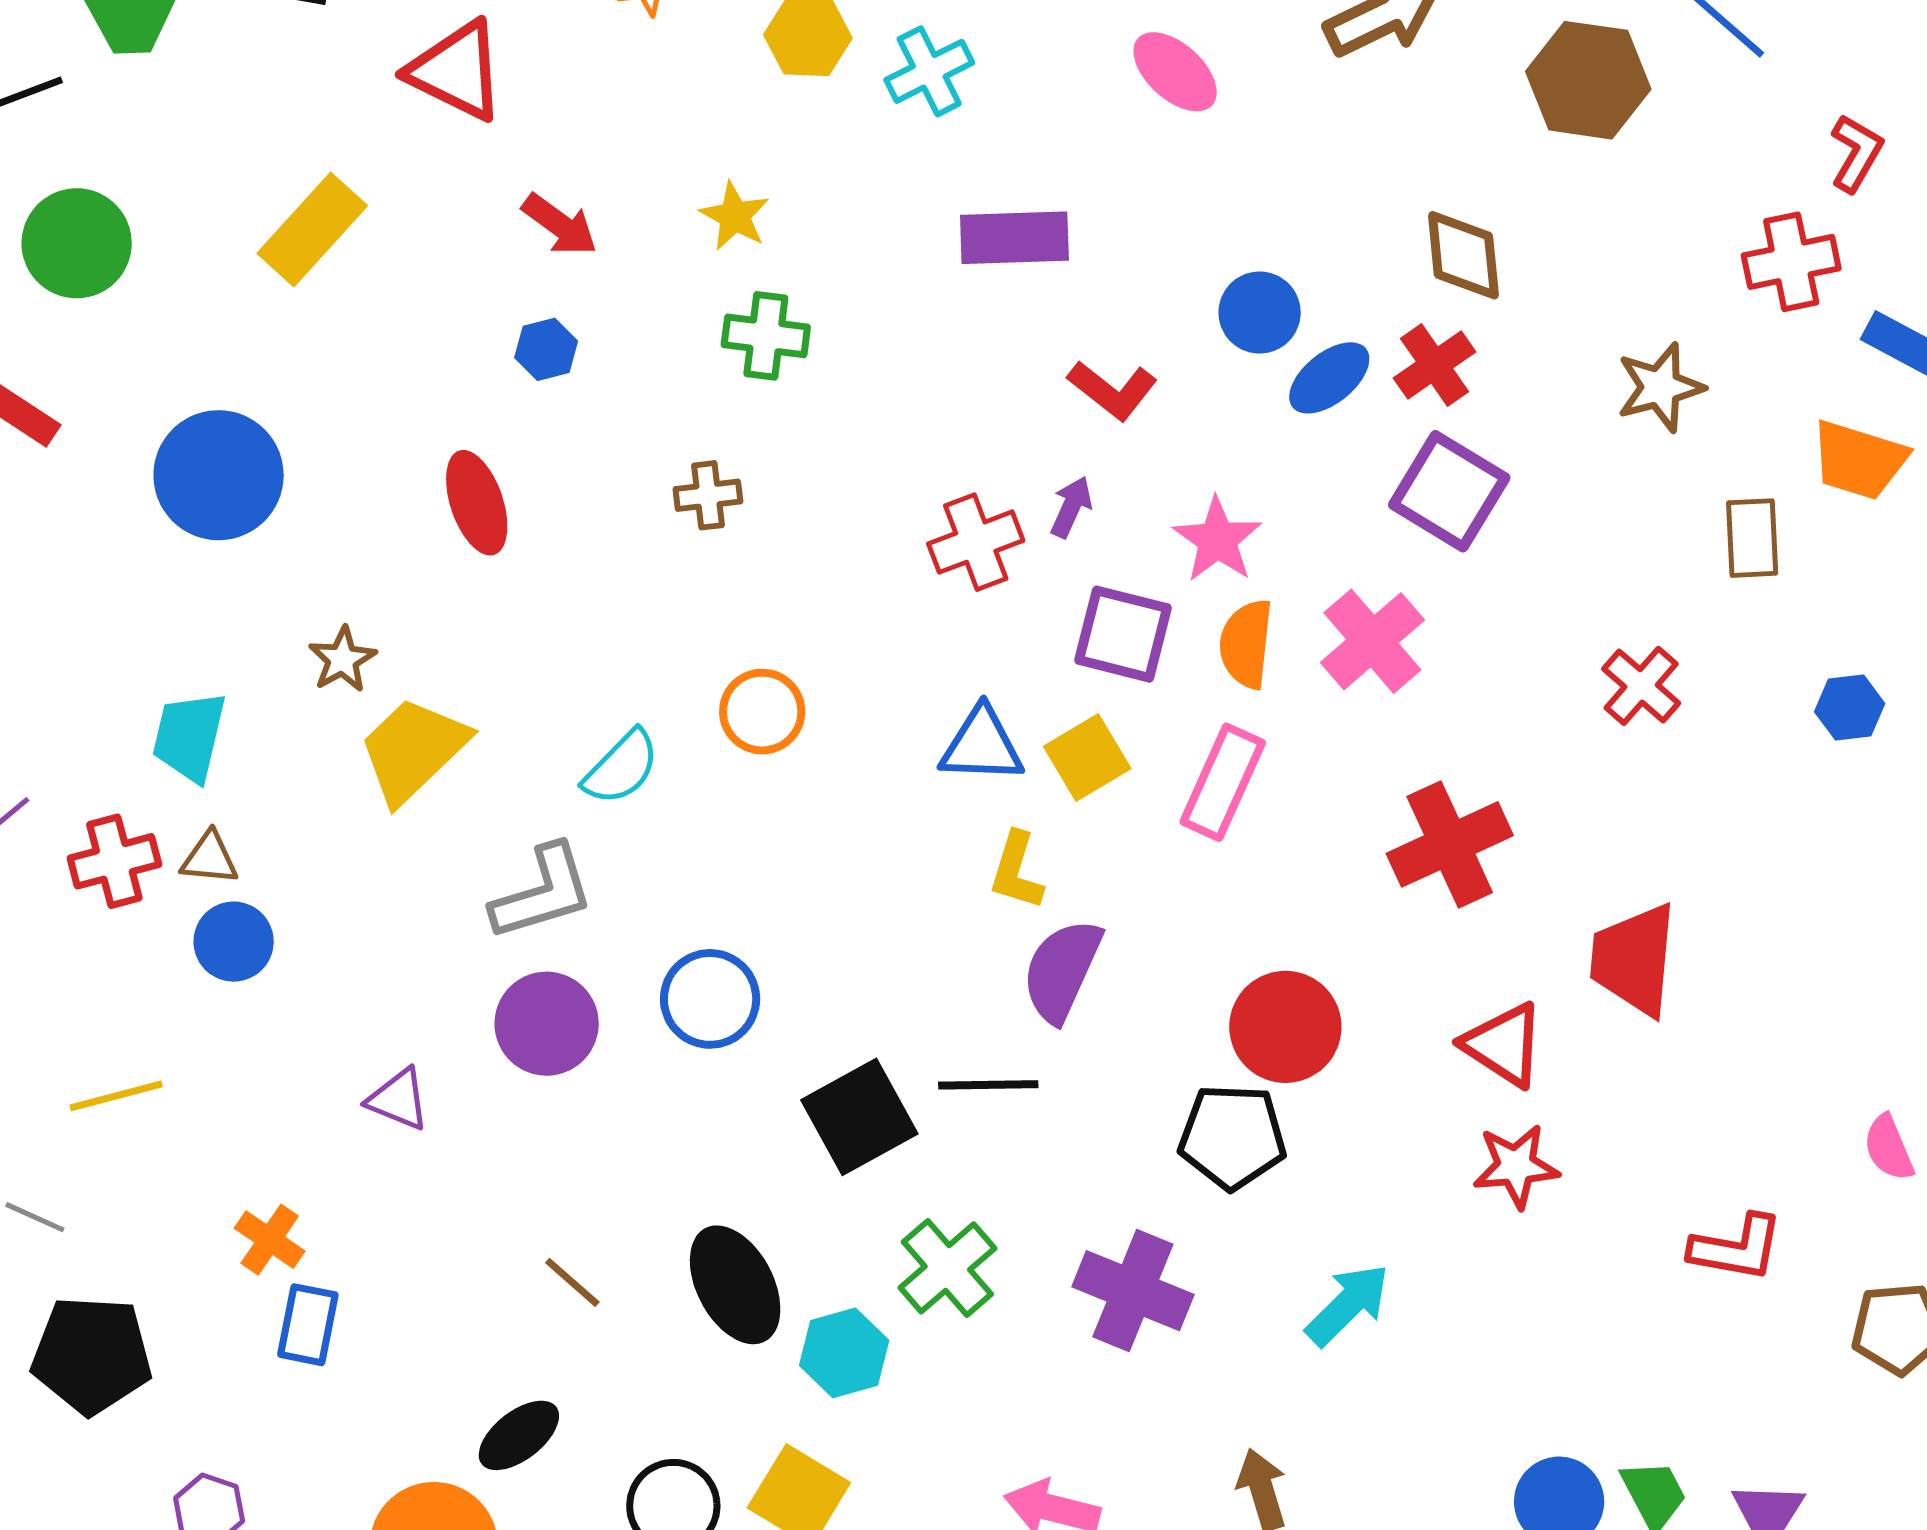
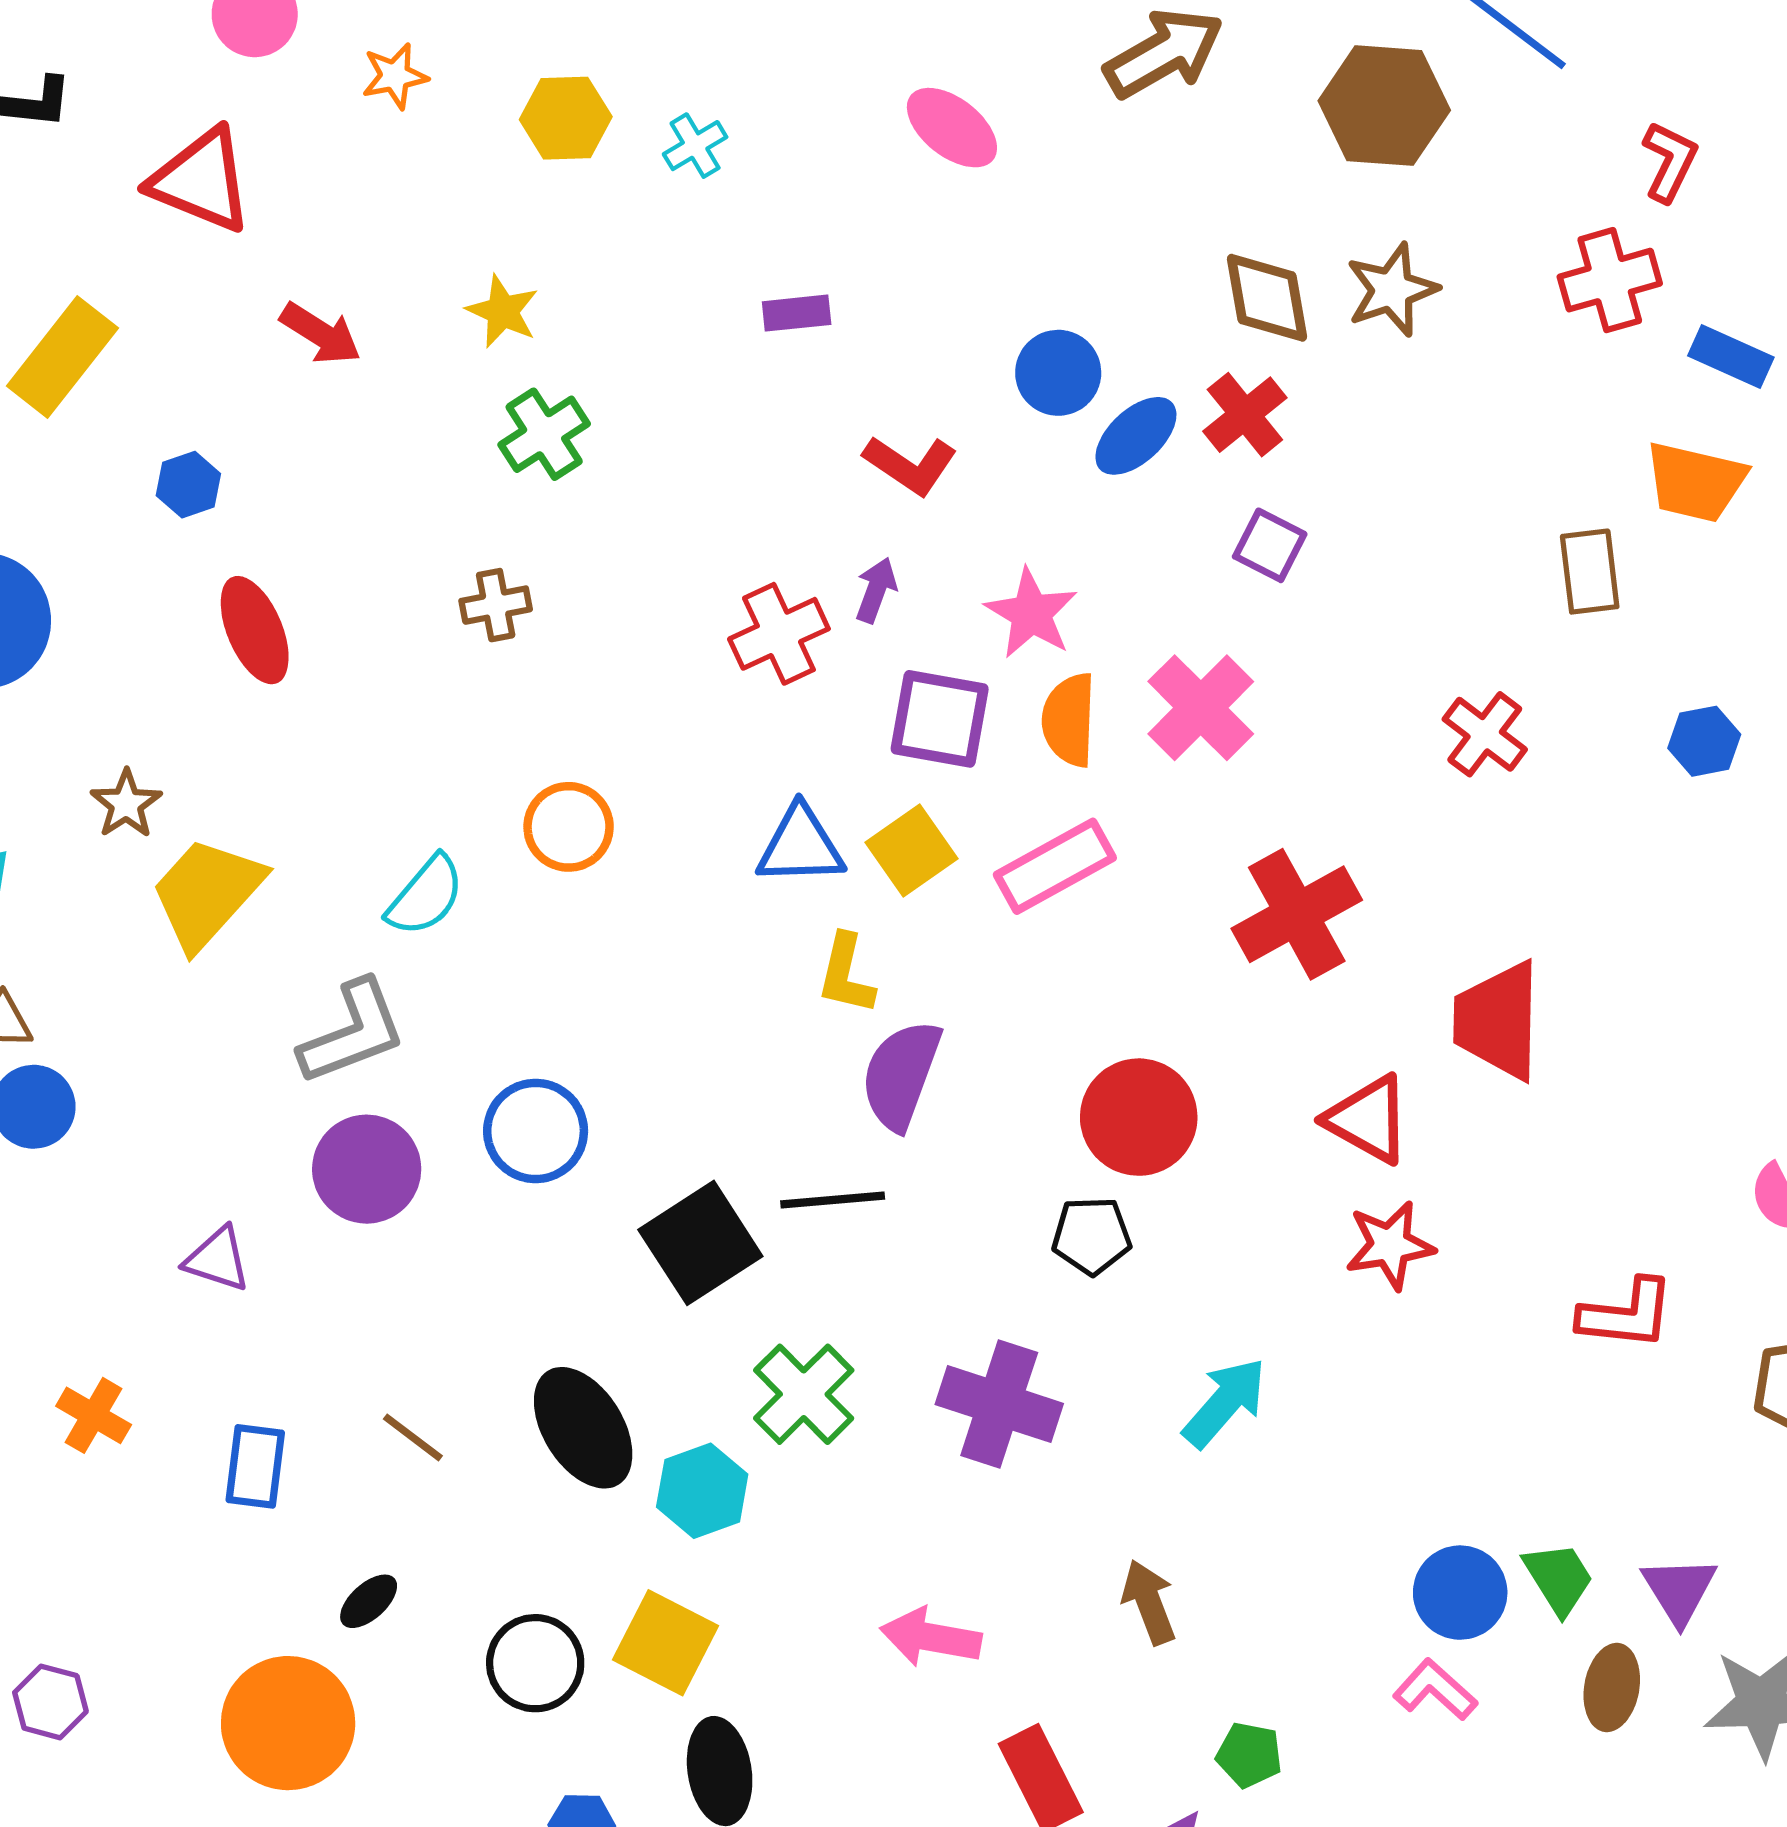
cyan cross: (929, 71) -> (695, 146), size x0.7
purple rectangle: (1014, 238) -> (797, 313), size x0.6
green cross: (766, 336) -> (544, 434), turned -36
blue hexagon: (546, 349) -> (188, 485), moved
brown star: (1660, 387) -> (1392, 290), moved
purple square: (1449, 491) -> (1270, 545), size x0.6
pink rectangle: (1223, 782) -> (1055, 866), turned 41
black pentagon: (1232, 1137) -> (1092, 1236), size x0.7
blue rectangle: (308, 1325) -> (255, 1466), moved
black ellipse: (519, 1435) -> (369, 1601), size x0.7

